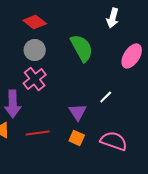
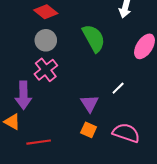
red line: (38, 133) -> (39, 142), moved

